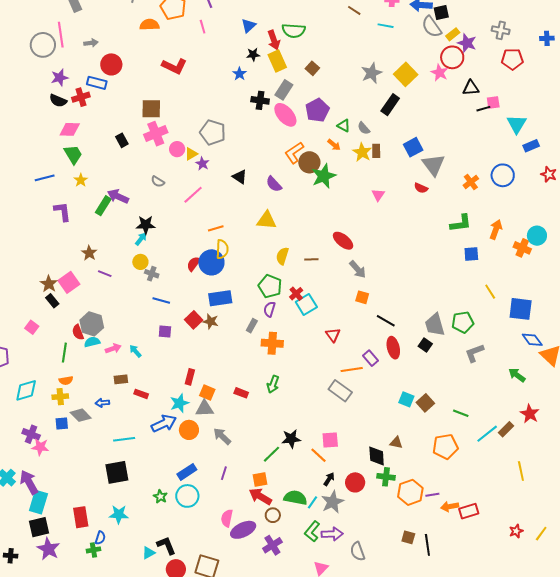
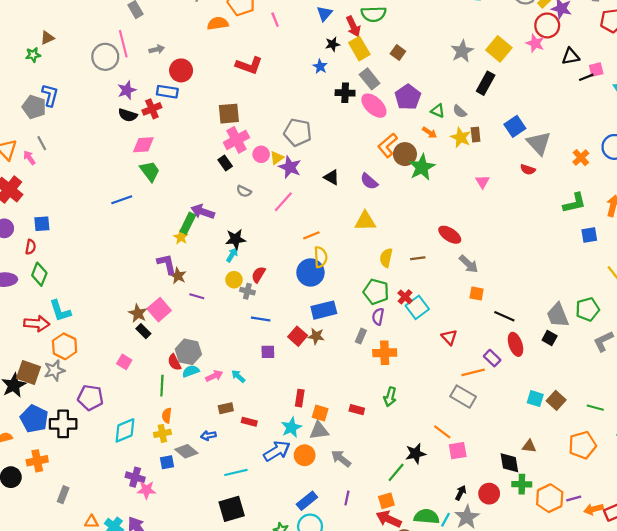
gray rectangle: (284, 90) -> (370, 79), turned -66
black rectangle: (122, 140) -> (225, 163), moved
purple star: (202, 164) -> (290, 167), size x1.5
yellow star: (81, 180) -> (181, 237), moved
purple L-shape: (62, 212) -> (167, 264), moved
red semicircle: (193, 264) -> (258, 275), moved
orange semicircle: (66, 381) -> (167, 415), turned 112
orange line: (319, 455) -> (442, 432), moved

